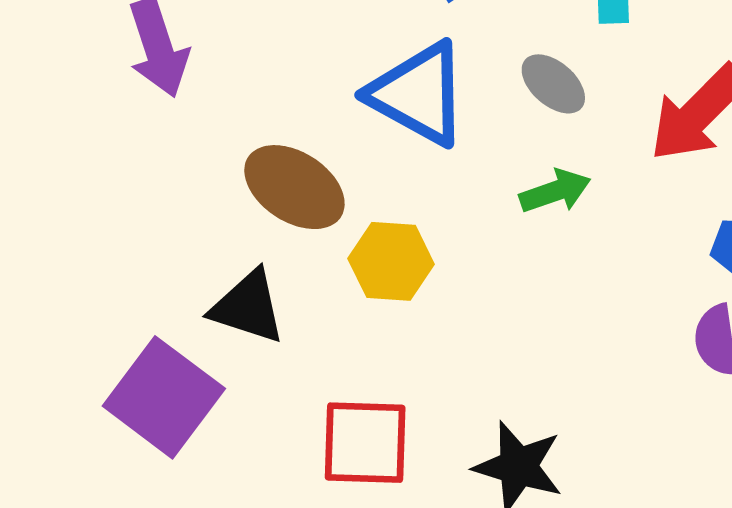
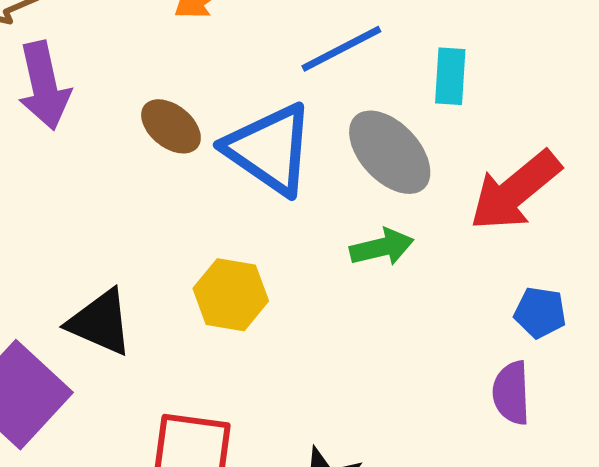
gray ellipse: (553, 84) -> (390, 152), size x1.5
brown ellipse: (294, 187) -> (171, 126), moved, size x0.7

